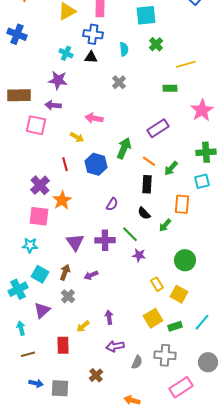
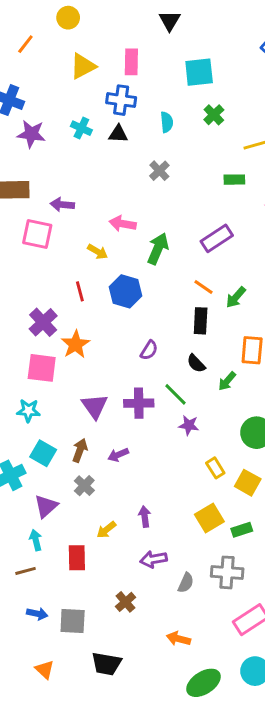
purple star: (58, 80) -> (31, 134), moved
green arrow: (124, 148) -> (158, 249), moved
cyan arrow: (21, 328) -> (36, 540), moved

